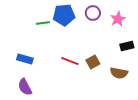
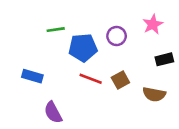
purple circle: (93, 13) -> (117, 36), moved
blue pentagon: (64, 15) -> (83, 48), moved
purple semicircle: (25, 87) -> (53, 112), moved

